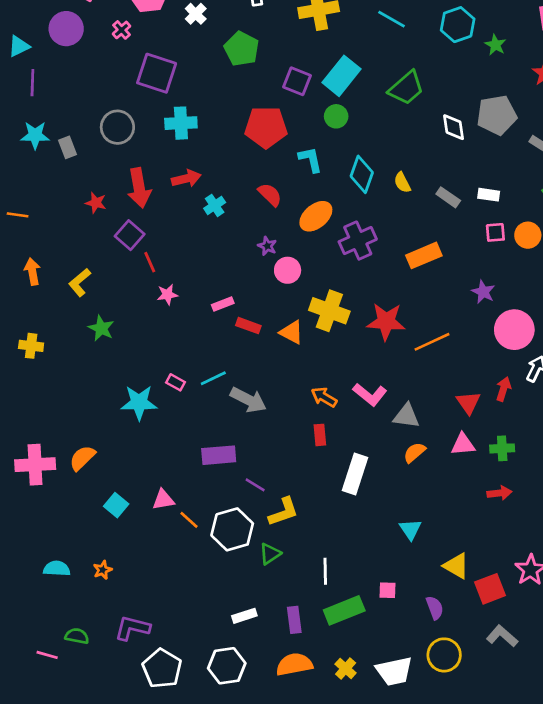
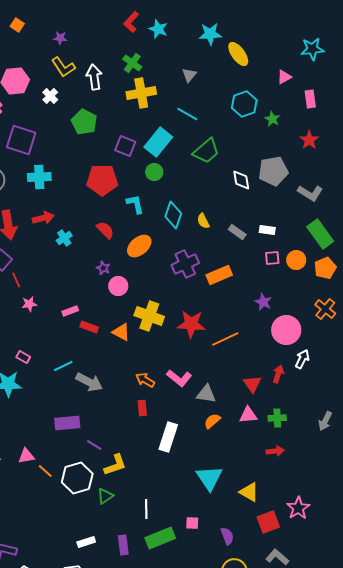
cyan line: (391, 19) -> (187, 114), moved
purple cross: (358, 241) -> (185, 264), moved
pink rectangle: (175, 382) -> (23, 357), moved
cyan triangle: (410, 529) -> (209, 478), size x1.6
yellow triangle: (456, 566) -> (249, 492), moved

